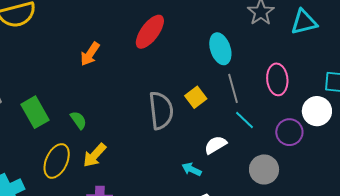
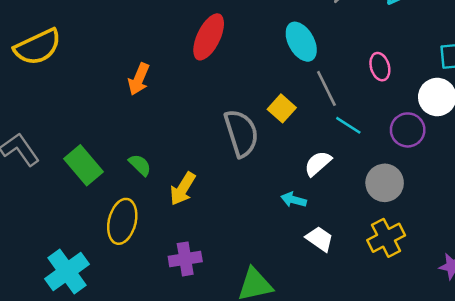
pink ellipse: (277, 79) -> (380, 67), size x0.7
yellow arrow: (95, 155) -> (183, 189), moved

